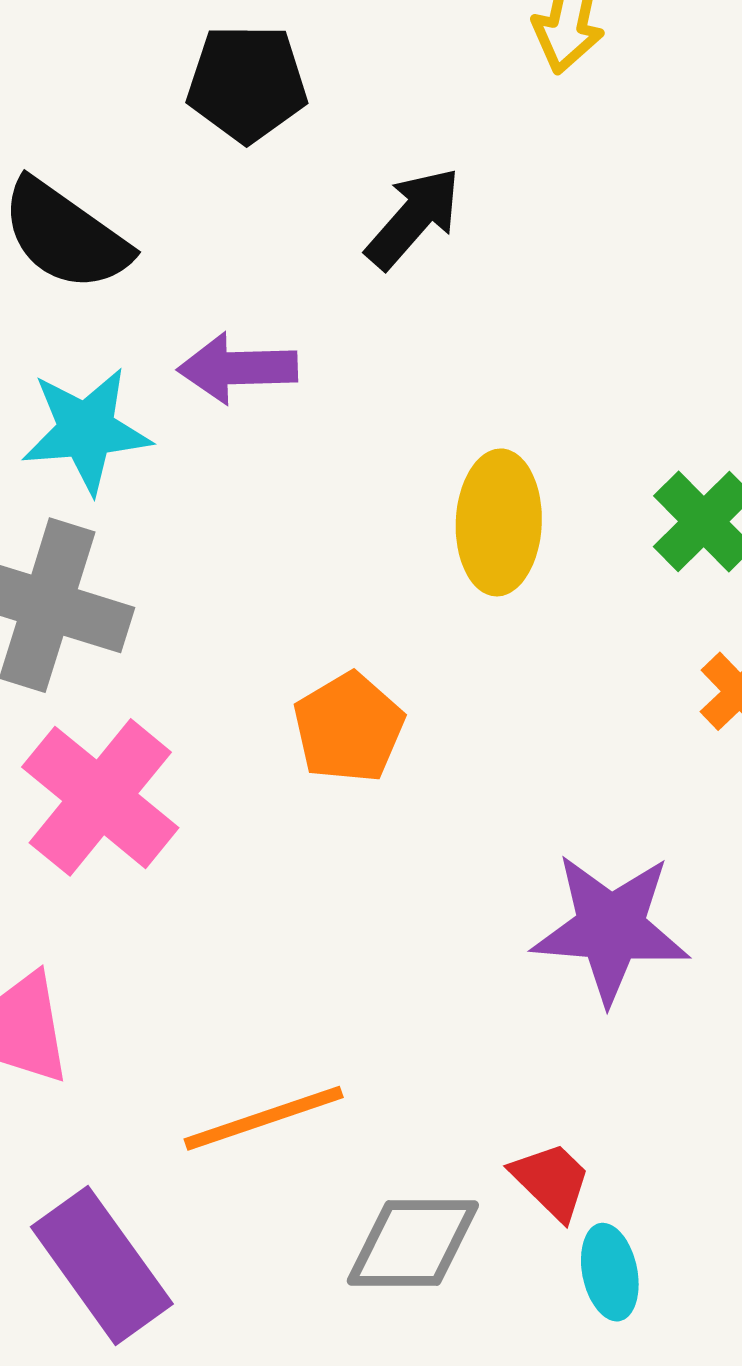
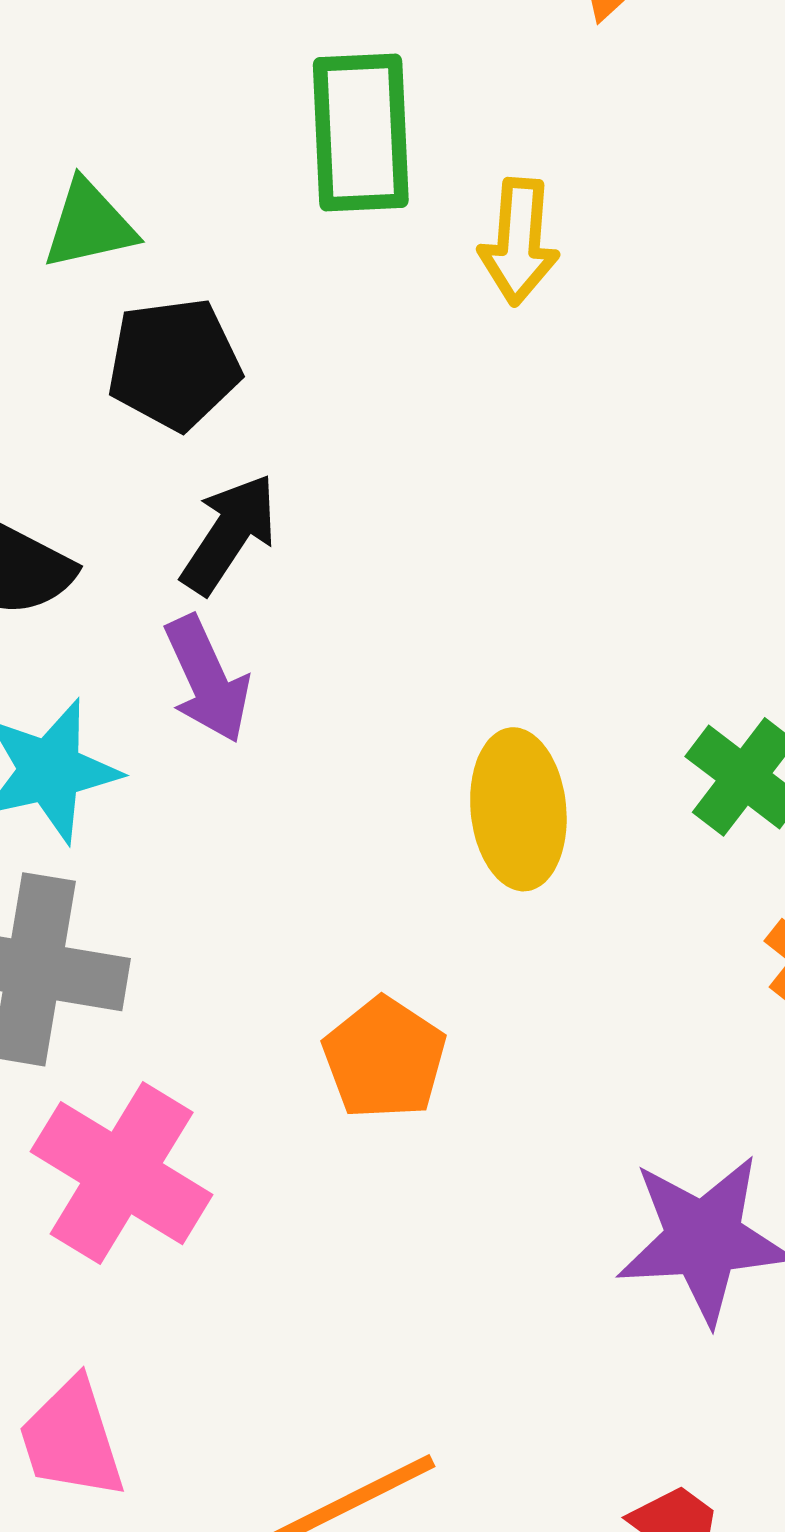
black arrow: (413, 218) -> (229, 534), moved
purple arrow: (238, 368) -> (207, 679), turned -105

